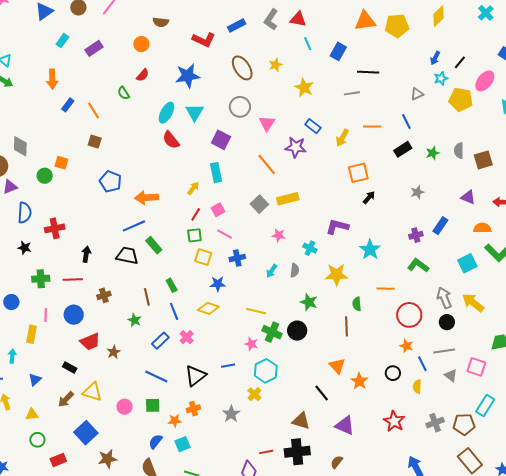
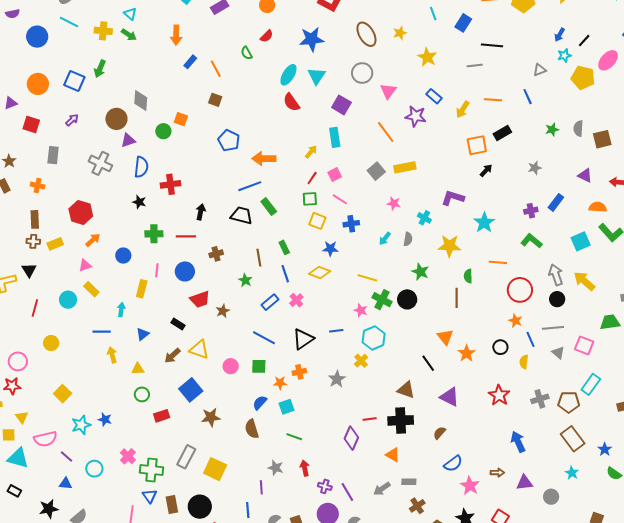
black rectangle: (403, 149) -> (502, 133), moved

